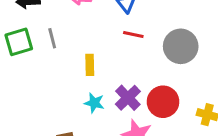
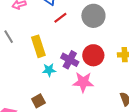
red line: (133, 34) -> (60, 18), turned -32
yellow rectangle: (90, 65) -> (38, 46), size x1.5

